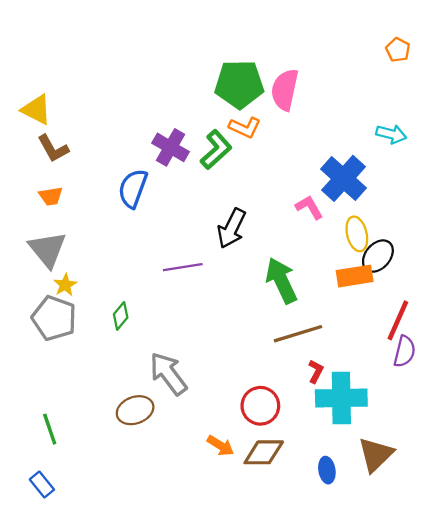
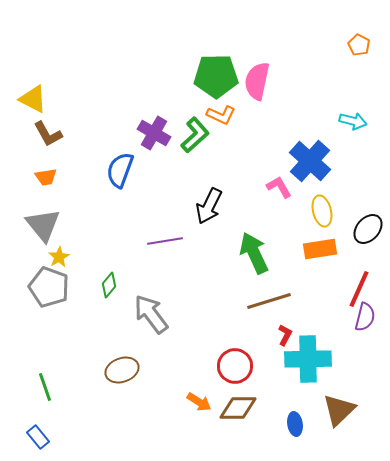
black ellipse: (378, 256) -> (368, 229), moved
gray arrow: (168, 374) -> (151, 314), moved

